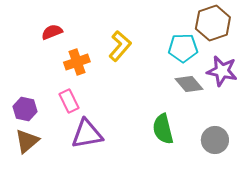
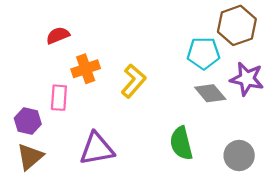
yellow L-shape: (120, 46) -> (133, 81), moved
pink rectangle: (69, 101) -> (59, 98), moved, turned 30

